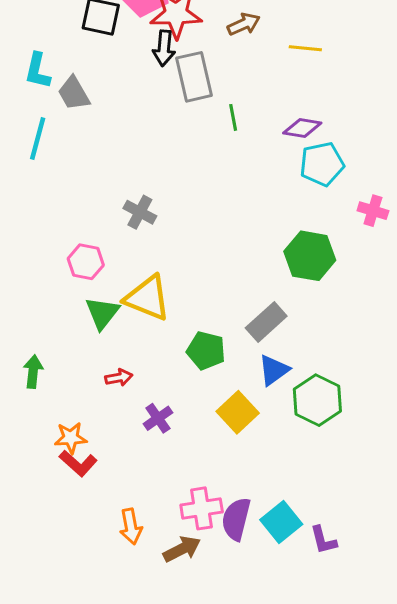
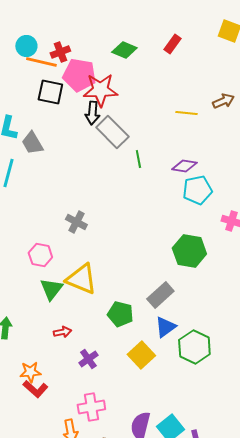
brown arrow: (244, 24) -> (223, 101), moved
gray rectangle: (194, 77) -> (112, 132), turned -32
pink cross: (202, 508) -> (91, 407), moved

